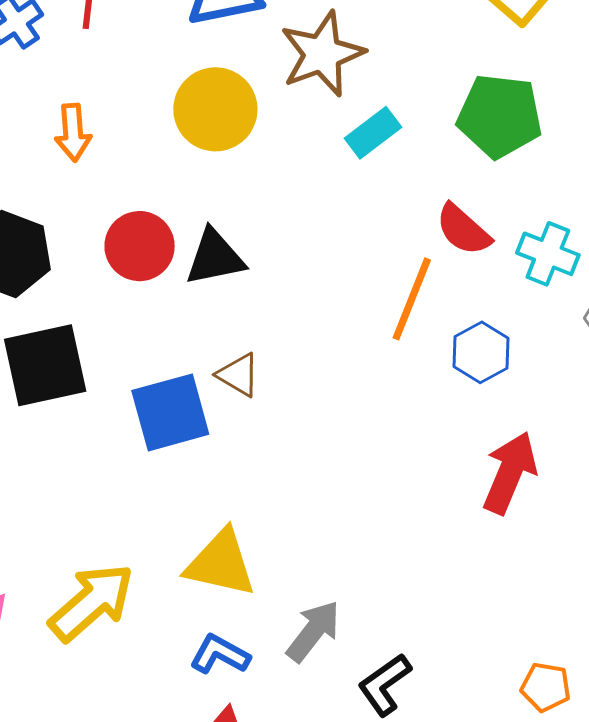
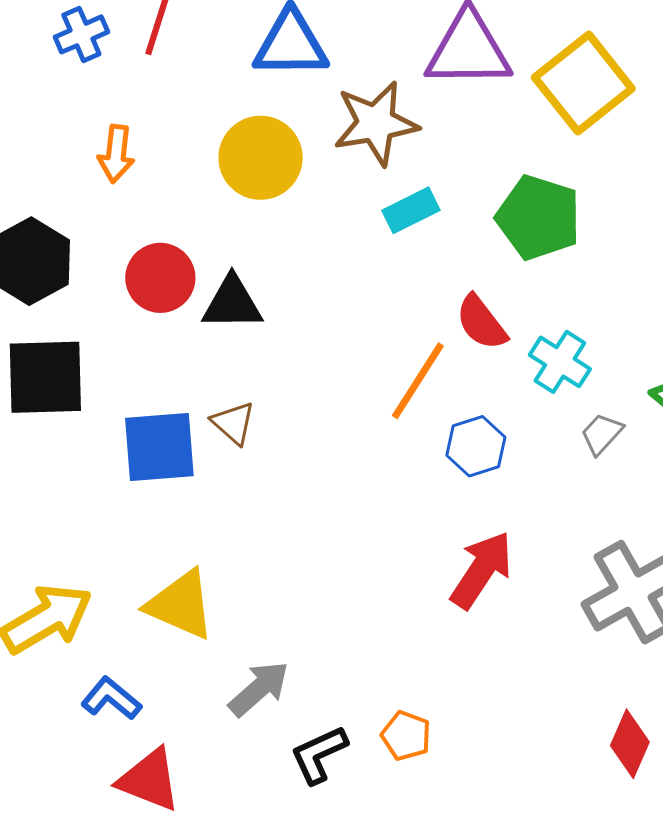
blue L-shape: (220, 654) -> (111, 699), moved
orange pentagon: (546, 687) -> (406, 736), moved

